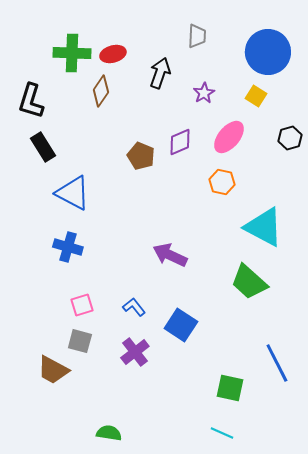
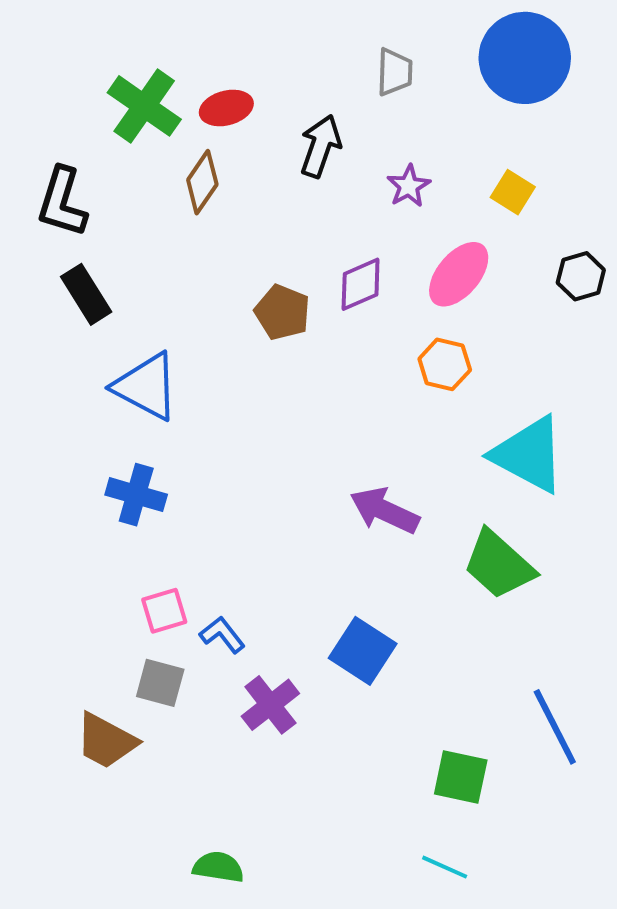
blue circle: (268, 52) -> (525, 58), moved
green cross: (72, 53) -> (144, 106), turned 33
purple arrow: (170, 255) -> (385, 511), moved
blue L-shape: (134, 307) -> (222, 635), moved

